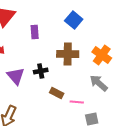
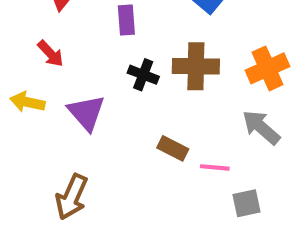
orange cross: (102, 55) -> (267, 68), turned 30
black cross: (41, 71) -> (143, 75), moved, turned 32

